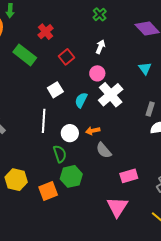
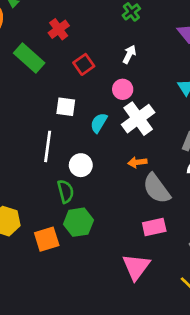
white square: (55, 90) -> (66, 107), turned 35
orange arrow: (93, 131) -> (137, 162), moved
gray semicircle: (104, 150) -> (157, 189), moved, size x1.4

